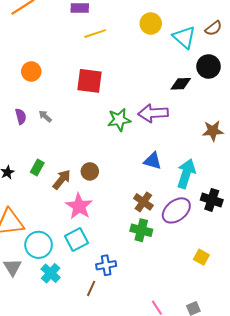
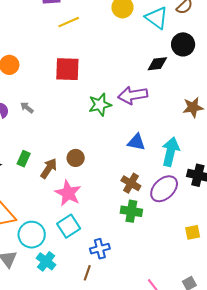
yellow square: (201, 257) -> (193, 232), turned -35

